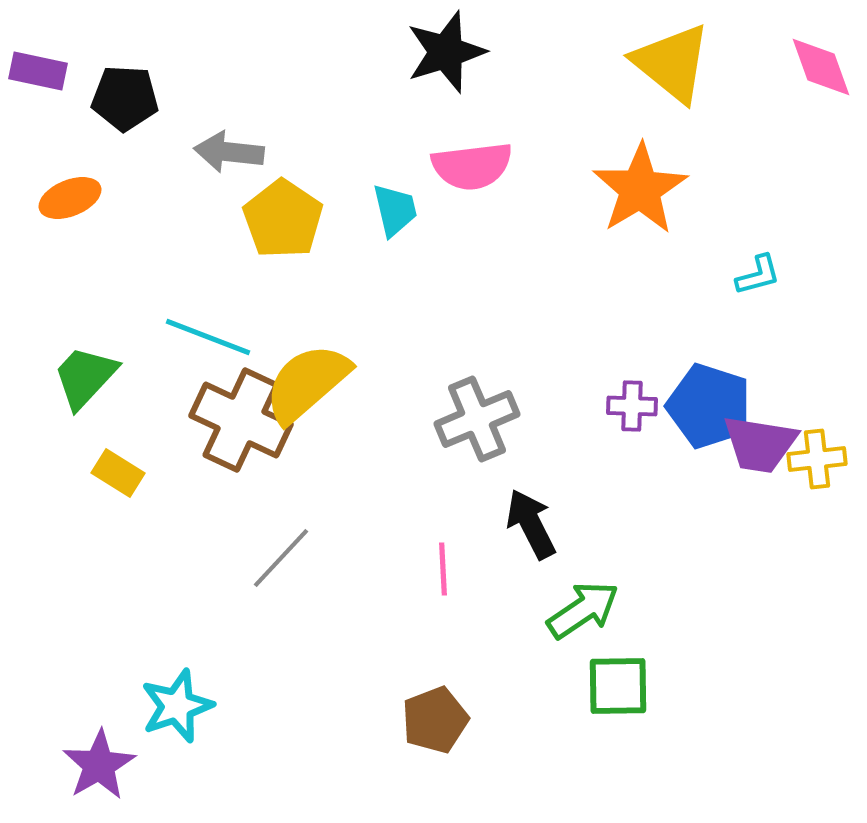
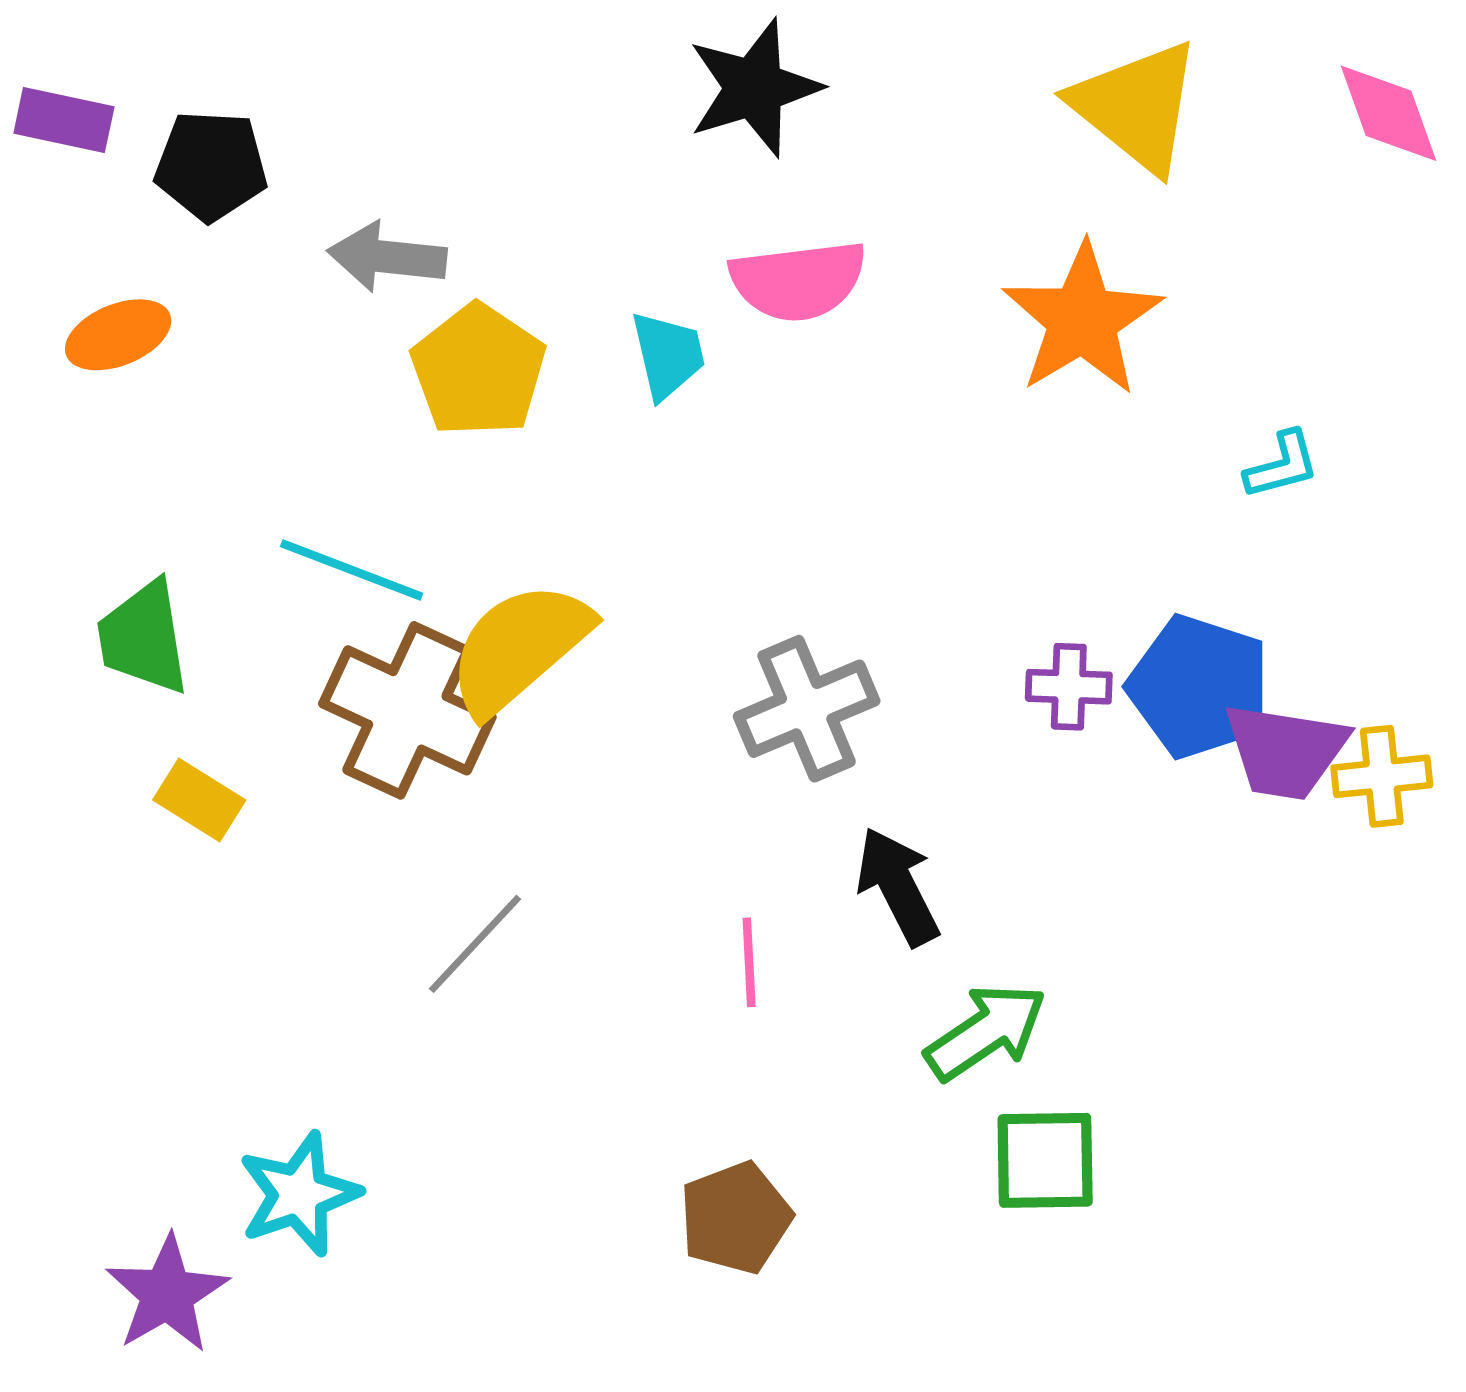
green trapezoid: (85, 377) -> (143, 638), turned -52

